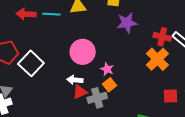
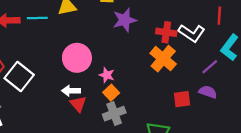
red triangle: (80, 92) -> (78, 104), turned -42
gray cross: (97, 98) -> (114, 114), moved

